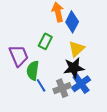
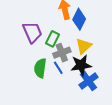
purple trapezoid: (19, 56) -> (32, 32), moved
blue line: (41, 85) -> (58, 68), moved
gray cross: (62, 88) -> (62, 53), moved

